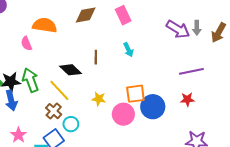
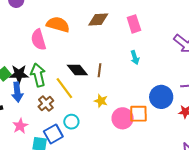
pink semicircle: (26, 44) -> (38, 40), size x1.5
brown line: (96, 57) -> (100, 70), moved
orange square: (135, 94) -> (138, 114), moved
blue circle: (153, 107) -> (161, 97), moved
brown cross: (54, 111) -> (46, 104), moved

